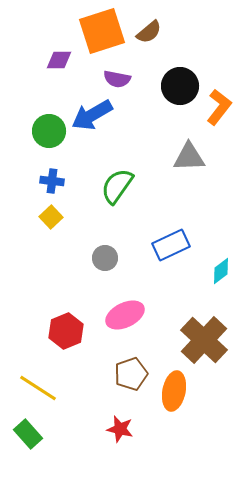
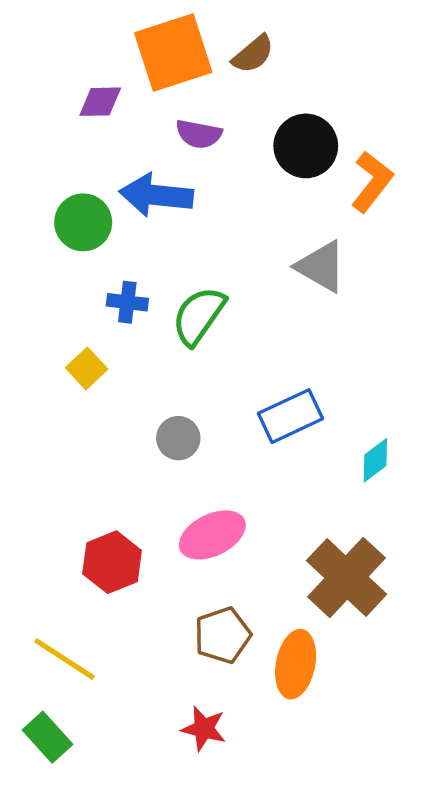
blue arrow: (92, 115) -> (156, 195), turned 36
gray triangle: (189, 157) -> (321, 267), turned 32
blue cross: (52, 181) -> (127, 302), moved

